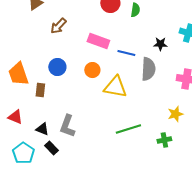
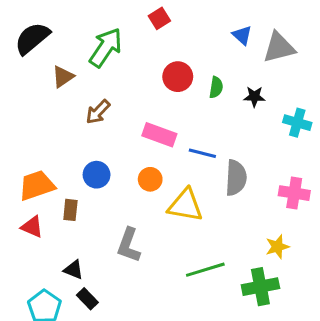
black star: (160, 44) -> (254, 97), moved
orange trapezoid: (18, 74) -> (37, 185), turned 90
red triangle: (15, 117) -> (32, 227), moved
gray L-shape: (67, 126) -> (129, 245), moved
green cross: (164, 140) -> (260, 287), size x1.6

